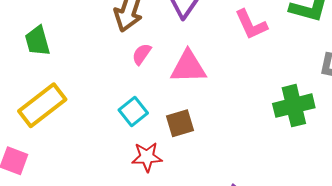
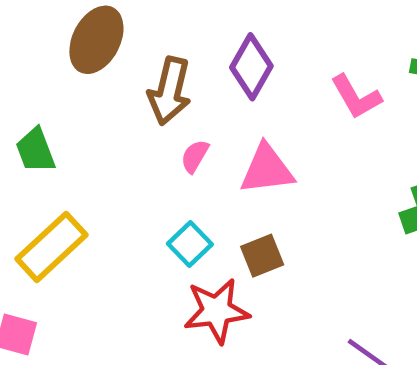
red star: (147, 157) -> (216, 311), size x1.4

